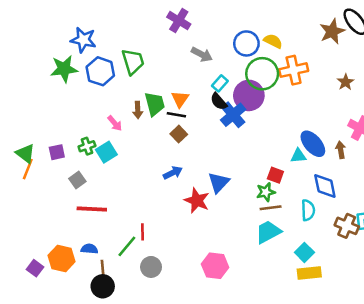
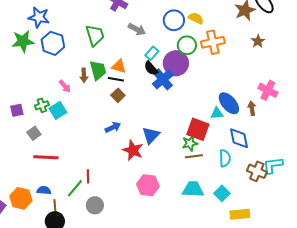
green trapezoid: (133, 62) -> (95, 35), moved
green circle: (262, 74) -> (187, 45), size x0.7
brown star: (345, 82) -> (258, 41), moved
orange triangle: (180, 99) -> (119, 66), turned -49
red square: (275, 175) -> (198, 129), size x1.6
cyan trapezoid: (268, 232) -> (193, 189), moved, turned 30
pink hexagon: (215, 266) -> (148, 185), moved
yellow rectangle: (309, 273) -> (240, 214), moved

